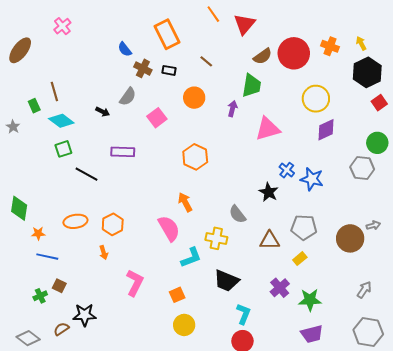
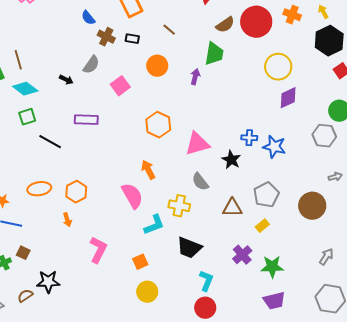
pink triangle: (268, 129) -> (197, 144), moved
blue cross: (287, 170) -> (249, 138), turned -35
gray arrow: (373, 225) -> (335, 177), moved
gray pentagon: (304, 227) -> (266, 195), turned -30

